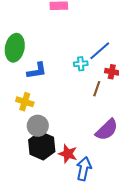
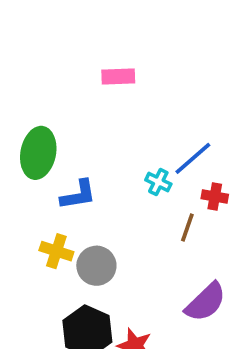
cyan cross: (81, 64) -> (158, 182), turned 32
gray circle: (38, 126) -> (96, 266), moved

